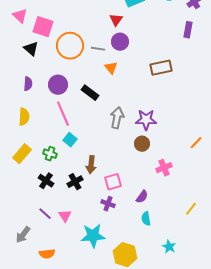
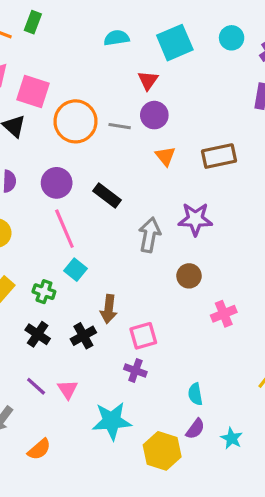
orange triangle: (111, 68) -> (165, 156), moved
purple star: (146, 120) -> (195, 219), moved
purple semicircle: (142, 197) -> (195, 429), moved
orange semicircle: (47, 254) -> (39, 449), turned -35

